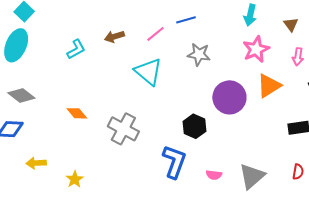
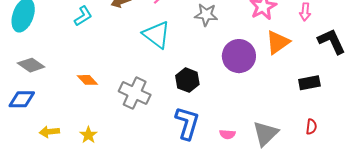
black hexagon: (194, 126) -> (187, 80), moved
yellow star: (75, 179) -> (88, 135), moved

